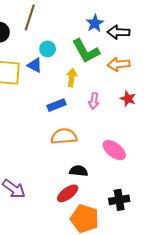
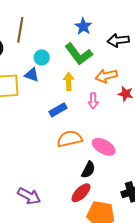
black arrow: (118, 32) -> (118, 40), moved
orange arrow: (119, 64) -> (106, 76), moved
pink ellipse: (114, 150) -> (104, 147), moved
black semicircle: (79, 171) -> (88, 170), turned 120

